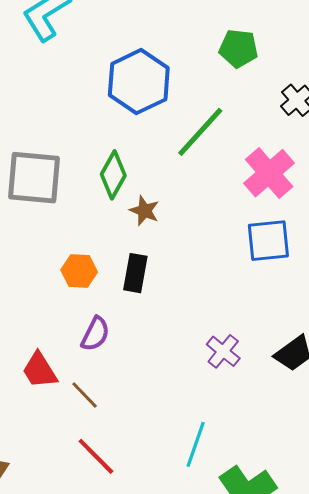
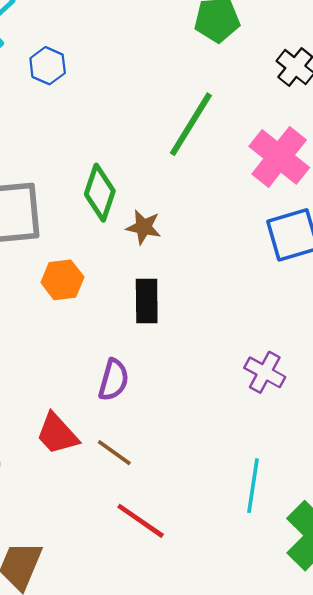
blue hexagon: (139, 82) -> (48, 66), moved, size x0.5
orange hexagon: (79, 271) -> (62, 280), moved

